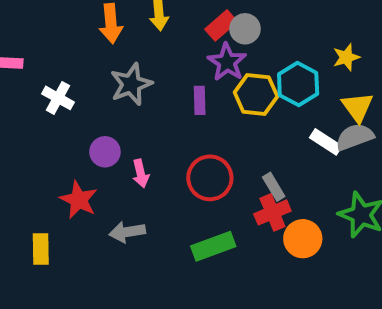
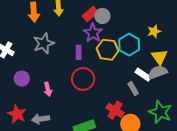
purple circle: (105, 152) -> (22, 79), moved
red circle: (210, 178) -> (83, 79), moved
gray rectangle: (274, 187) -> (133, 88), moved
red star: (79, 200) -> (17, 114), moved
red cross: (272, 212) -> (115, 110), turned -36

